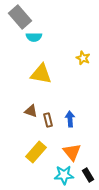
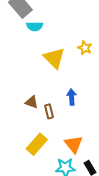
yellow triangle: (41, 74) -> (54, 58), moved, turned 35
blue arrow: (70, 119) -> (72, 97), moved

